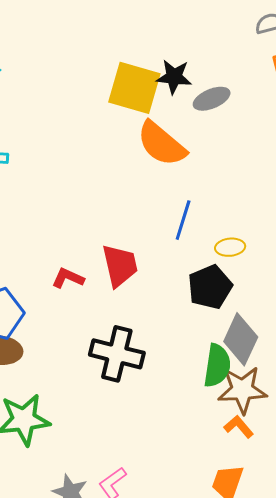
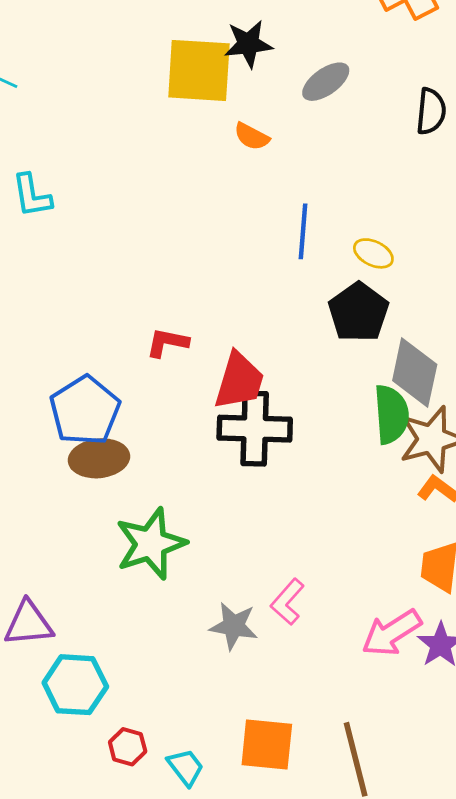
gray ellipse: (212, 99) -> (326, 82), moved
orange semicircle: (162, 144) -> (252, 136), size x0.5
yellow ellipse: (230, 247) -> (373, 253), turned 44
red trapezoid: (120, 266) -> (239, 381), moved, turned 42

